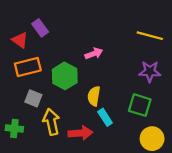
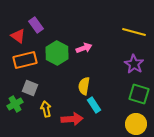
purple star: (150, 71) -> (134, 64), turned 30
green hexagon: (65, 76) -> (57, 53), moved
green square: (140, 105) -> (139, 94), moved
yellow arrow: (51, 122) -> (46, 109), size x0.7
green cross: (14, 129) -> (15, 104), moved, turned -35

